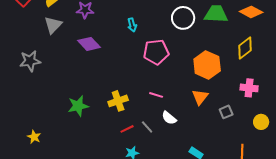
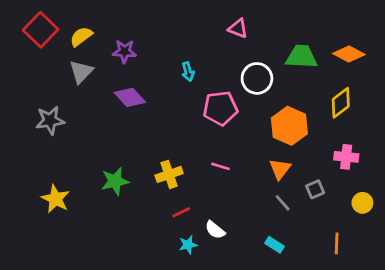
white circle: (183, 18) -> (257, 78), moved
white semicircle: (169, 118) -> (215, 230), moved
gray line: (147, 127) -> (283, 203), moved
yellow star: (34, 137) -> (55, 199), moved, size x1.5

